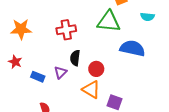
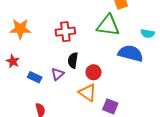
cyan semicircle: (147, 17) -> (148, 33), moved

